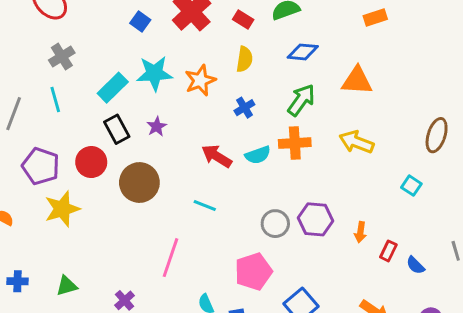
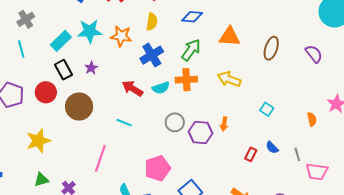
orange star: (200, 80) -> (121, 36), turned 30
blue cross: (244, 108) -> (152, 55), size x1.6
brown ellipse: (437, 135) -> (271, 48), moved
yellow star: (62, 209) -> (38, 141), moved
gray circle: (275, 224) -> (175, 122), moved
orange arrow: (360, 232) -> (224, 124), moved
blue semicircle: (415, 265) -> (272, 148), moved
green triangle: (67, 286) -> (41, 180), moved

